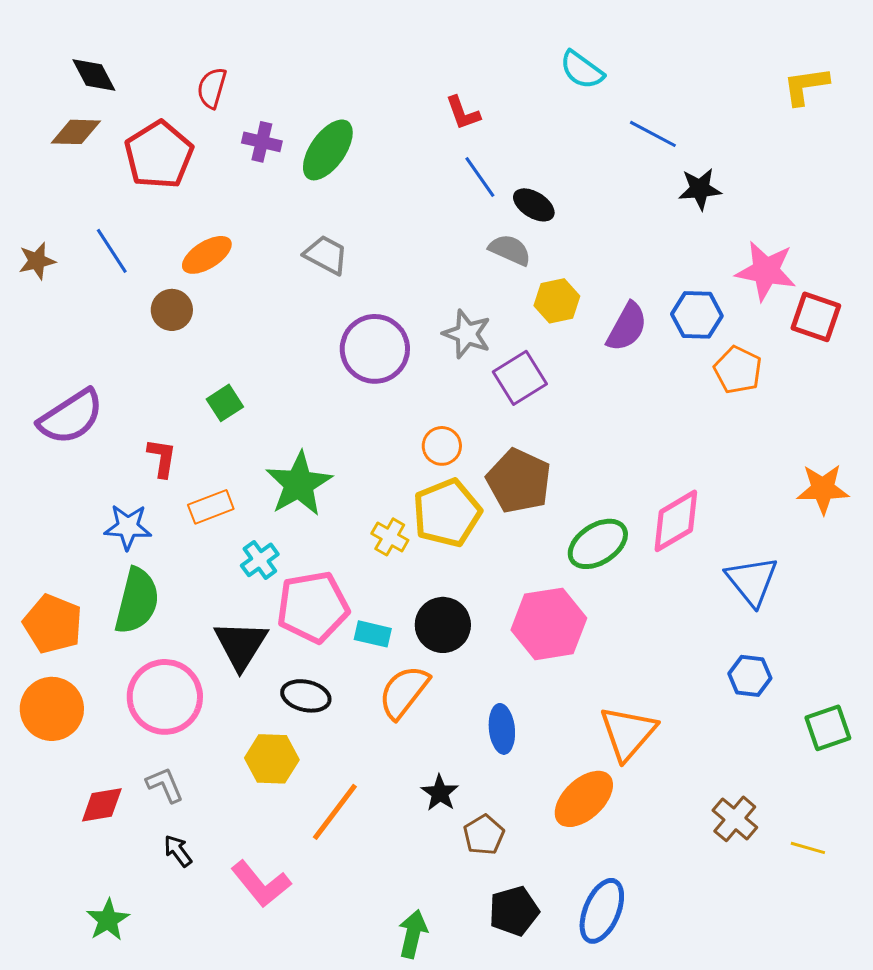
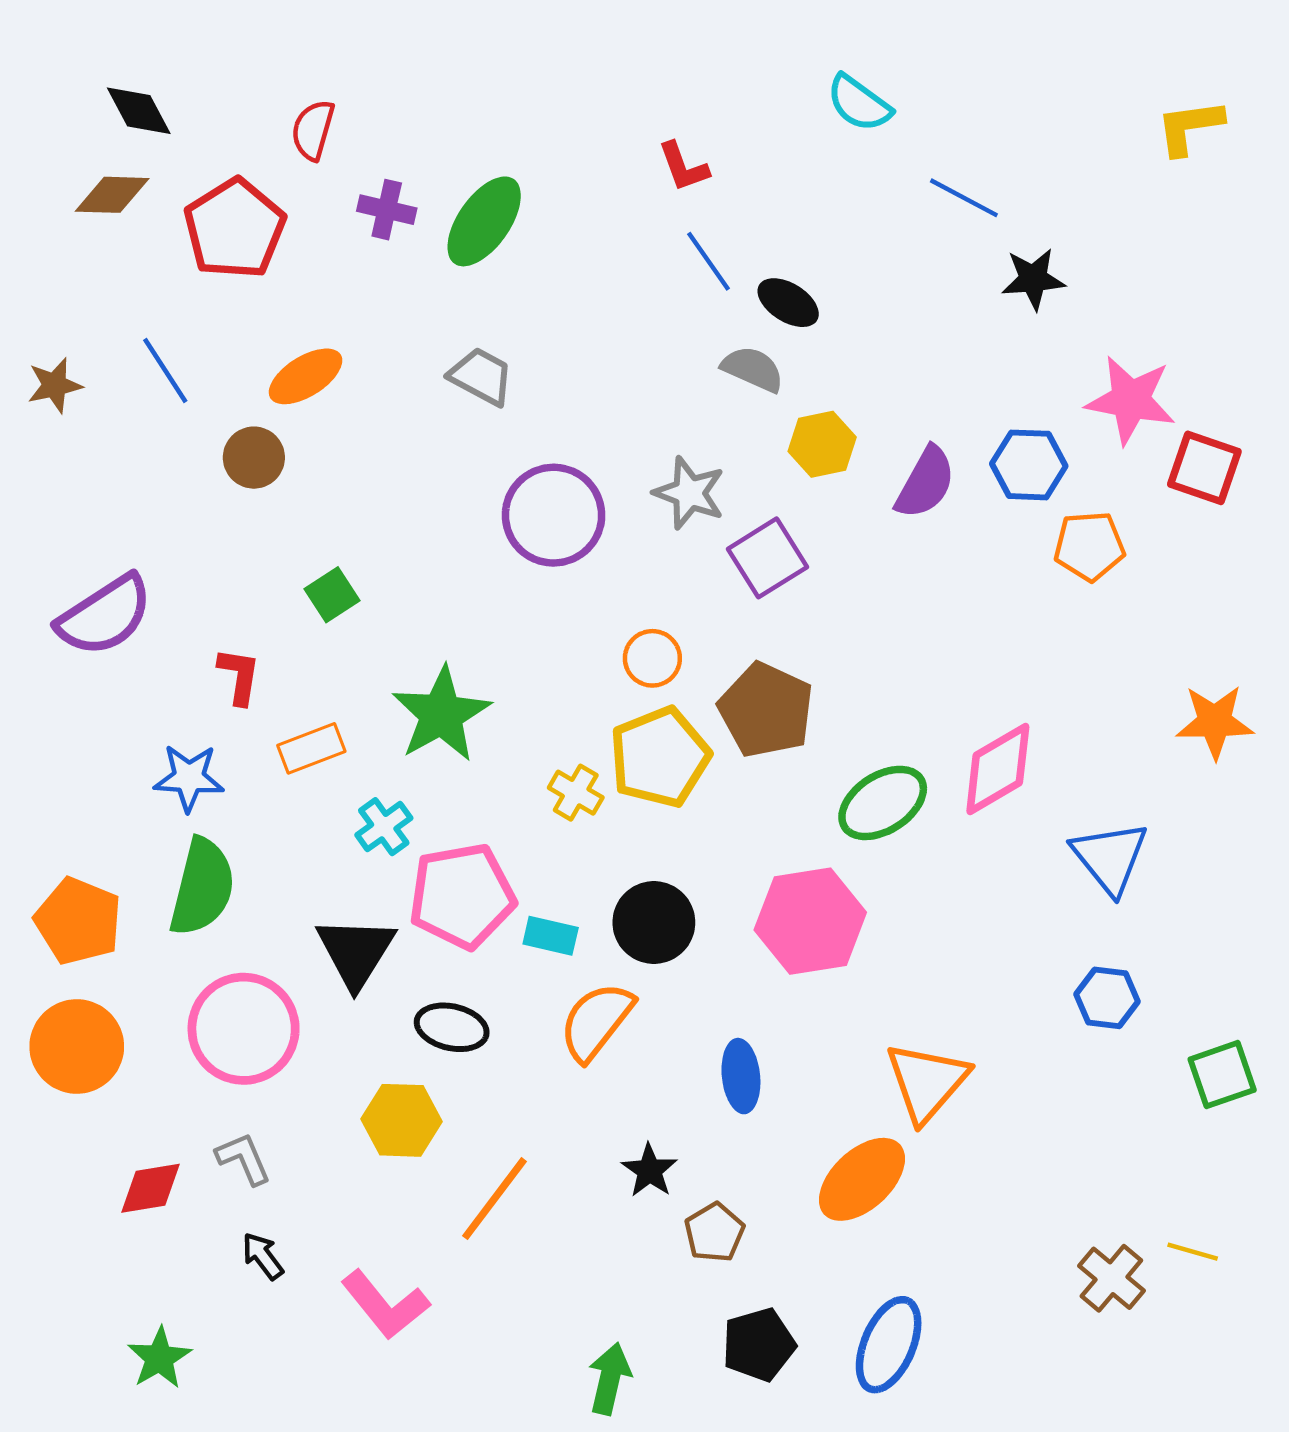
orange pentagon: (738, 370) -> (1089, 546), turned -30
brown cross: (735, 819) -> (1111, 1278), moved

